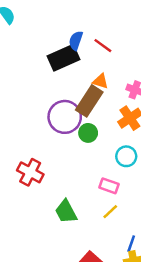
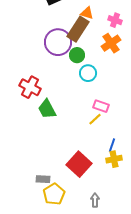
cyan circle: (126, 156) -> (88, 73), moved
pink rectangle: (109, 186) -> (101, 106), moved
green trapezoid: (66, 212) -> (47, 109), moved

